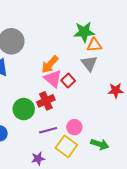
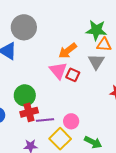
orange arrow: (50, 64) -> (68, 51), moved
red square: (68, 81) -> (73, 75), turned -32
red cross: (46, 101) -> (29, 112), moved

